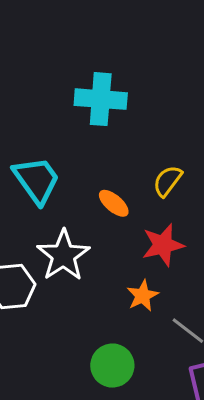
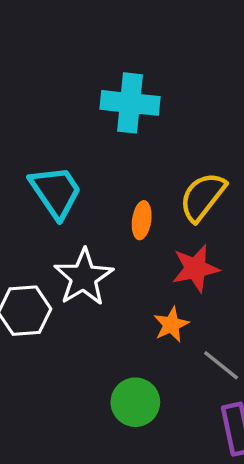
yellow semicircle: (168, 181) -> (203, 197), size x1.4
orange ellipse: (114, 203) -> (142, 220), turned 56

